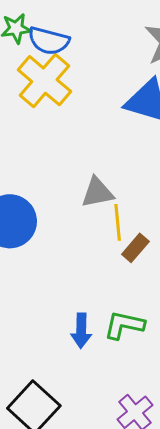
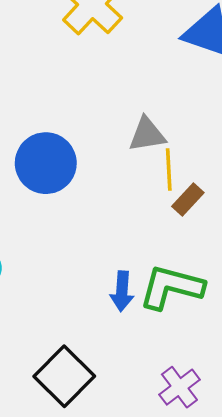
green L-shape: (124, 325) -> (171, 287), size x1.4

